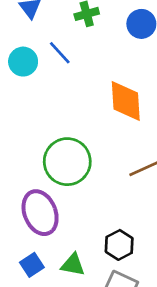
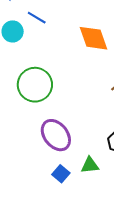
green circle: (67, 162) -> (35, 85), moved

